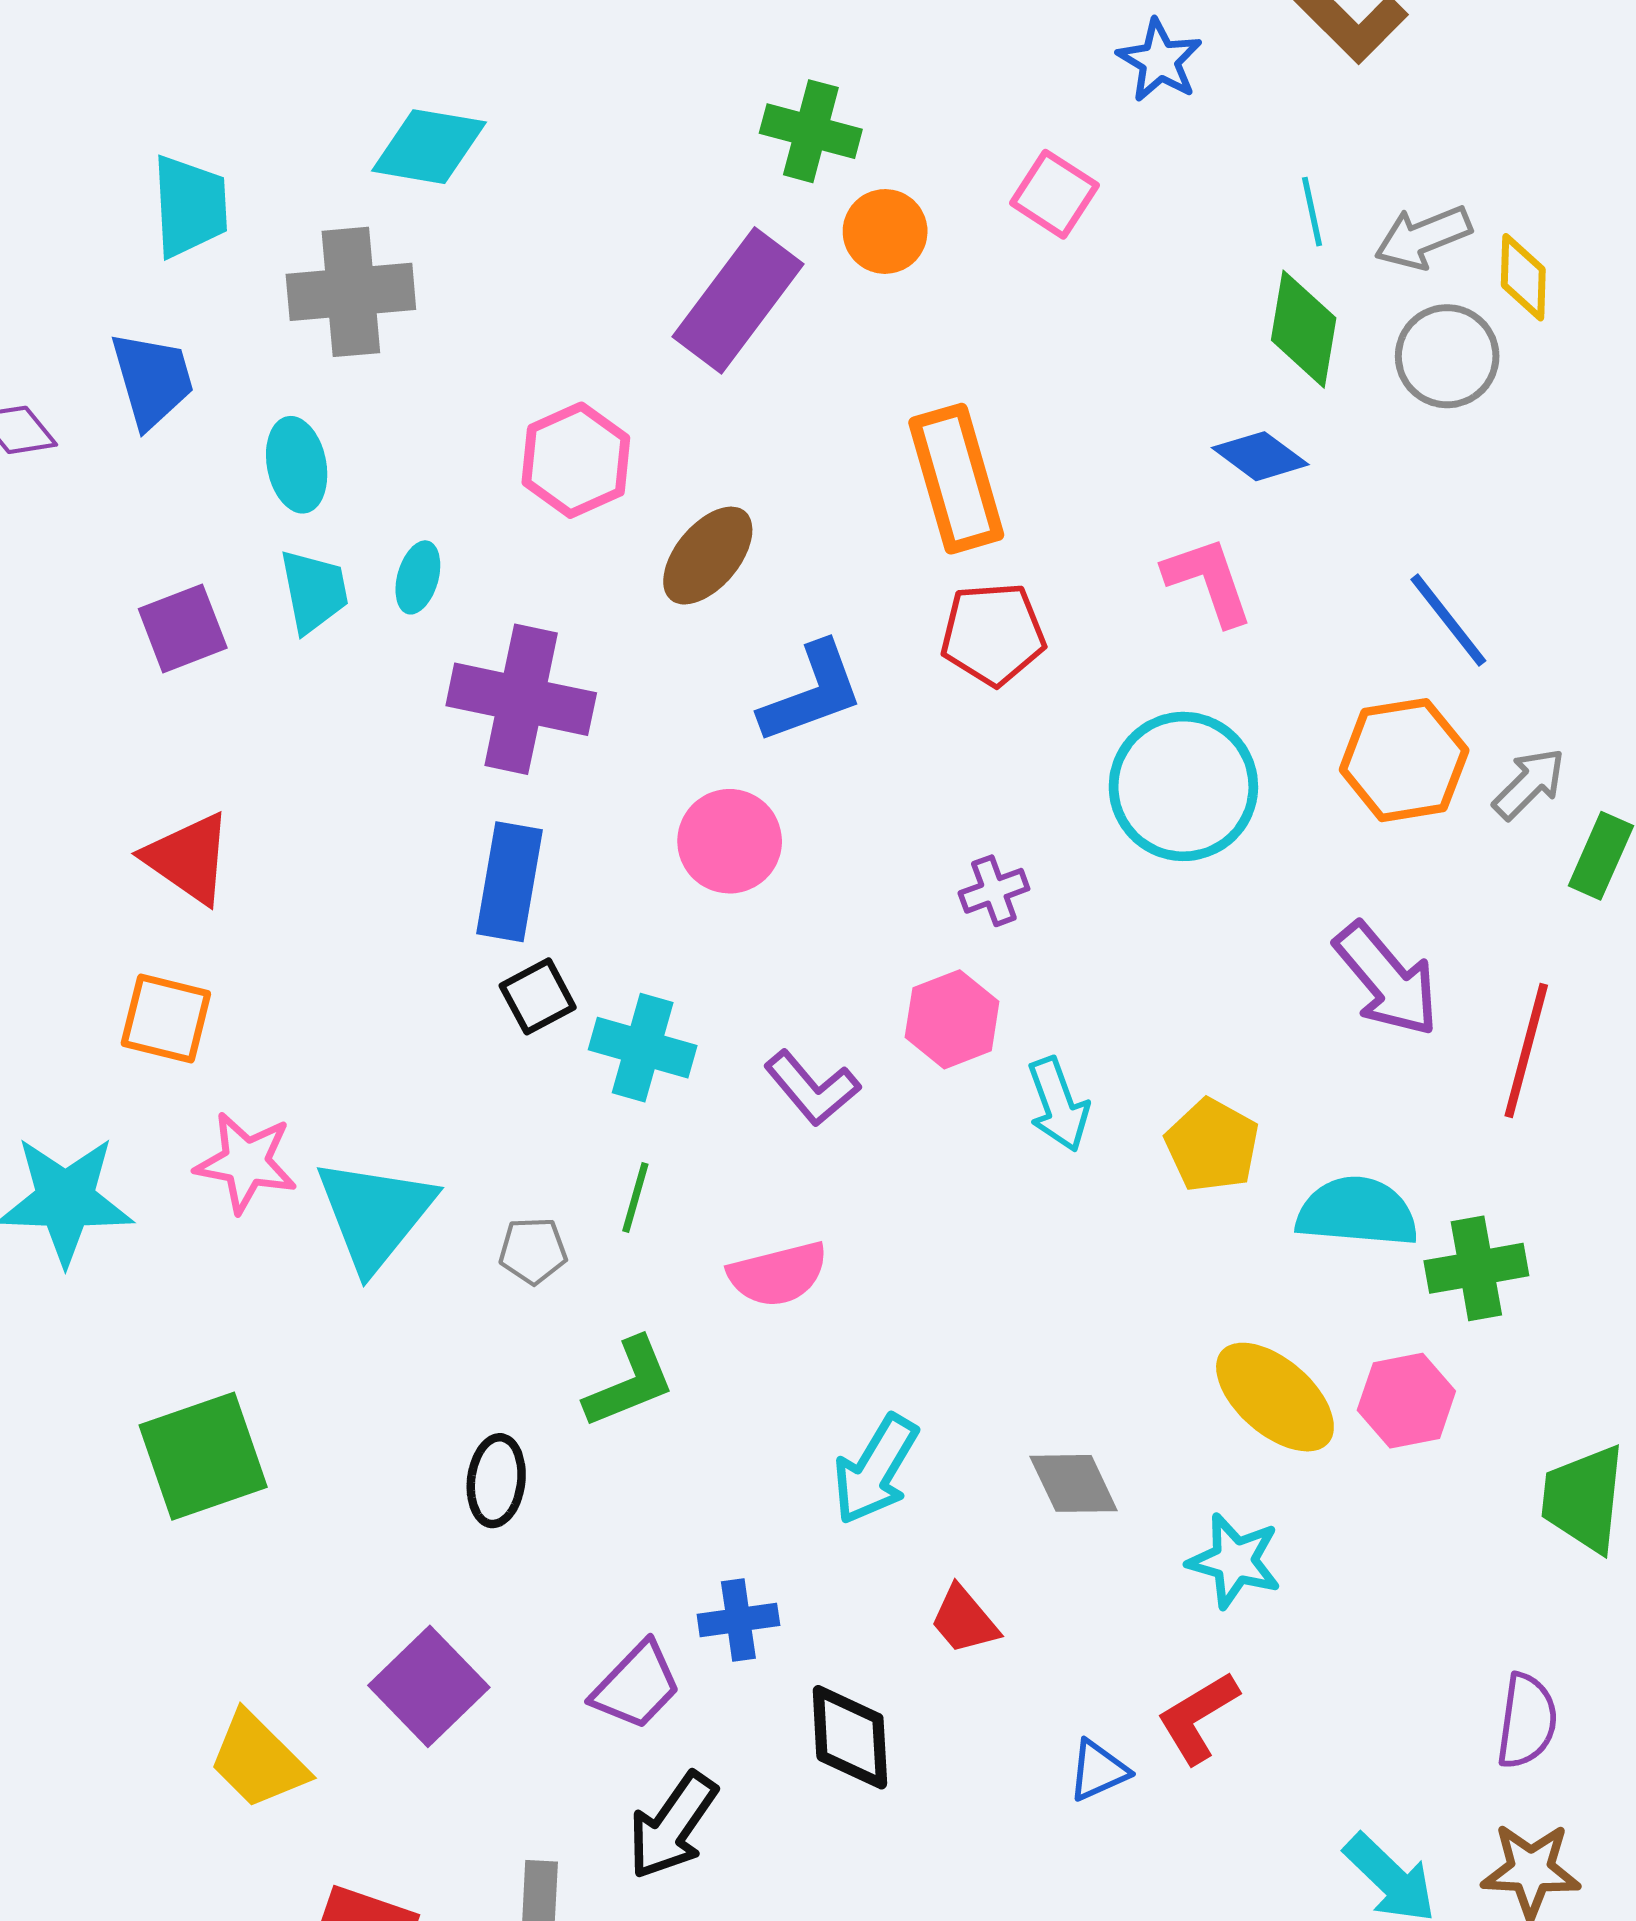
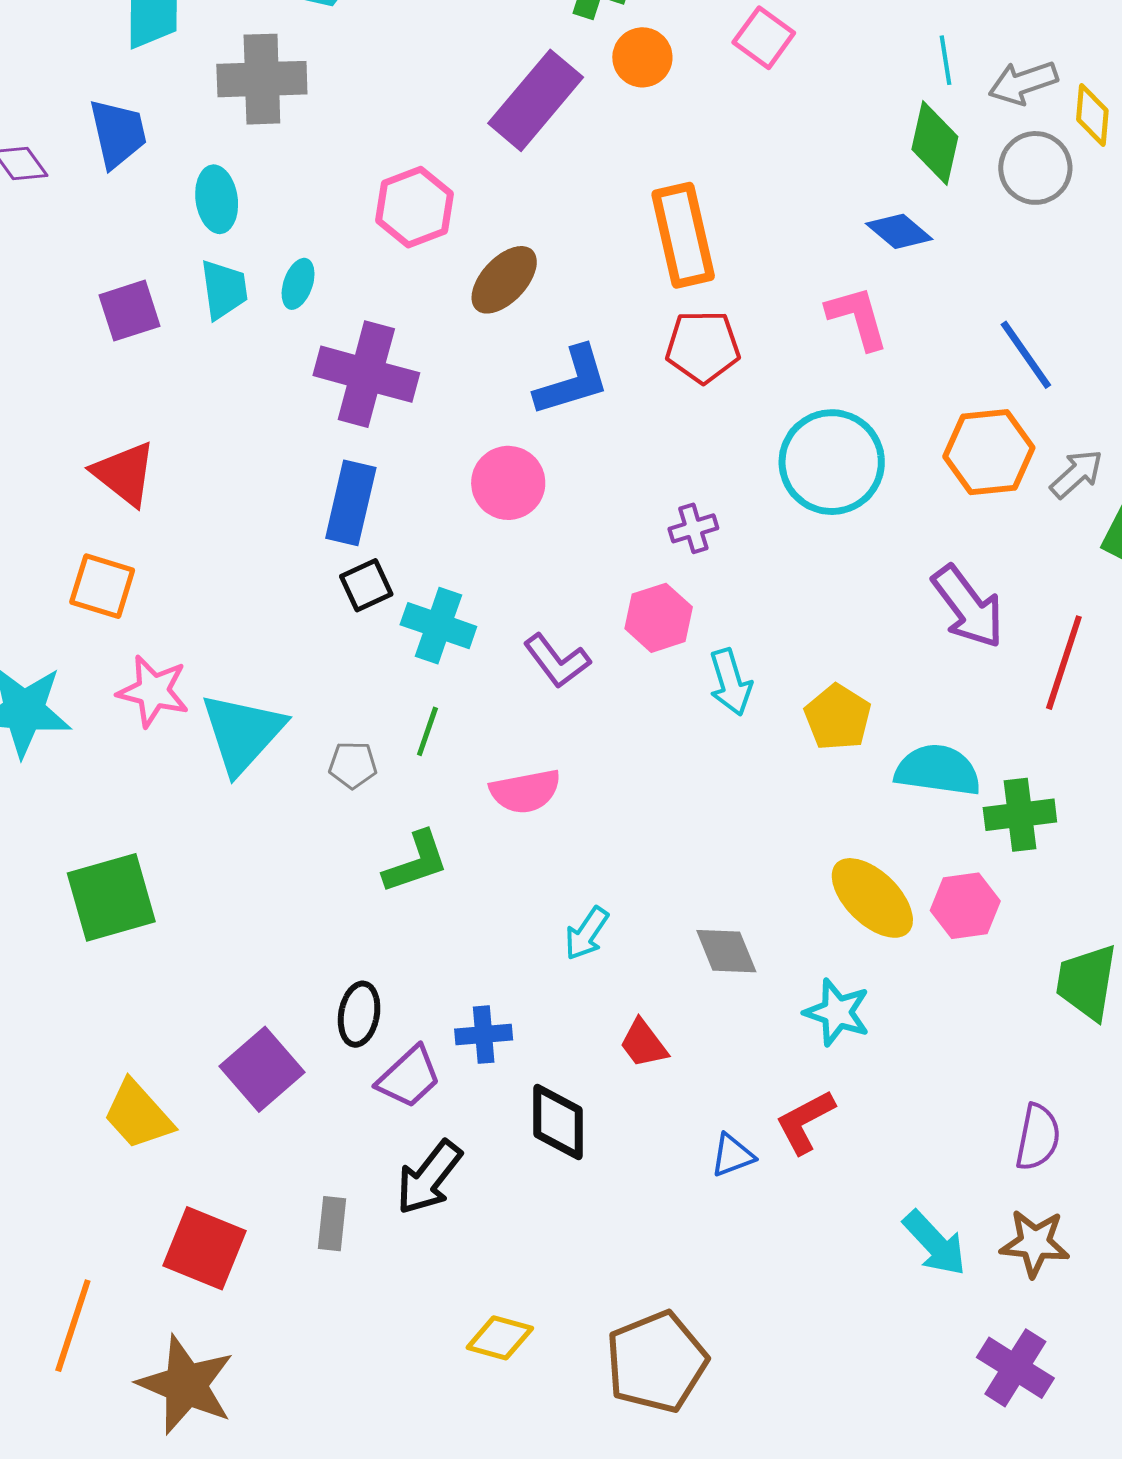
cyan arrow: (875, 1470) -> (587, 933), size x0.7
black ellipse: (496, 1481) -> (359, 1014), moved

